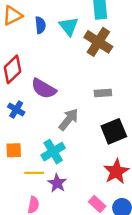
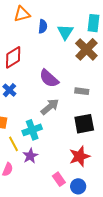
purple semicircle: (44, 89) -> (49, 78), moved
yellow line: (34, 173) -> (13, 144), turned 49

